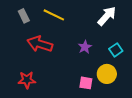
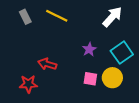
red arrow: (40, 44) -> (47, 64), moved, size x0.7
cyan square: (116, 50) -> (122, 53), size x1.5
pink square: (86, 83) -> (90, 79), moved

